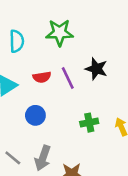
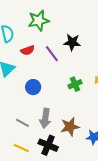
red semicircle: (42, 77) -> (28, 50), moved

